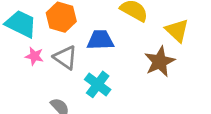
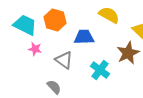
gray triangle: (65, 58) -> (64, 60), moved
cyan cross: (98, 84) -> (100, 70), moved

